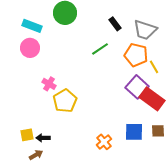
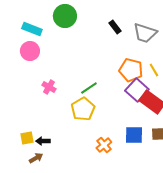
green line: (100, 49) -> (89, 88), moved
orange pentagon: (136, 55) -> (131, 70), moved
yellow pentagon: (65, 101) -> (83, 109), moved

